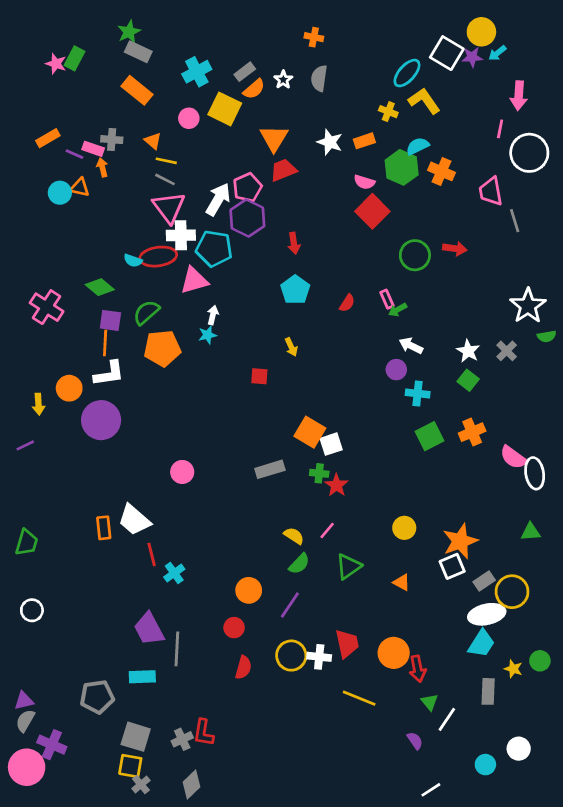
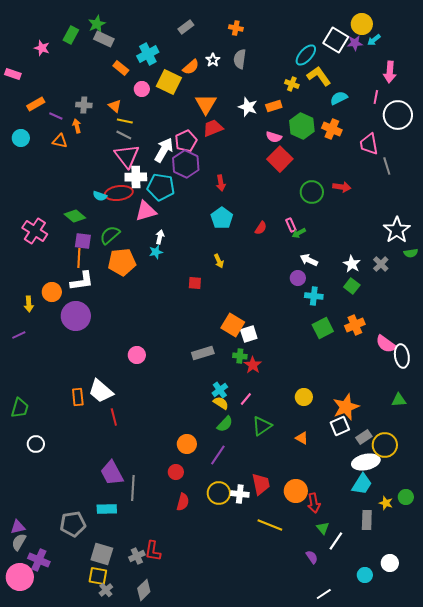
green rectangle: (74, 58) -> (71, 35), moved
gray rectangle: (245, 72) -> (186, 27), moved
orange rectangle: (137, 90) -> (121, 68), moved, size x0.7
cyan semicircle: (418, 146) -> (339, 98), moved
pink rectangle: (93, 149) -> (13, 74), moved
cyan circle: (60, 193) -> (21, 138), moved
cyan cross: (174, 573) -> (220, 390), moved
white circle: (32, 610) -> (36, 444), moved

